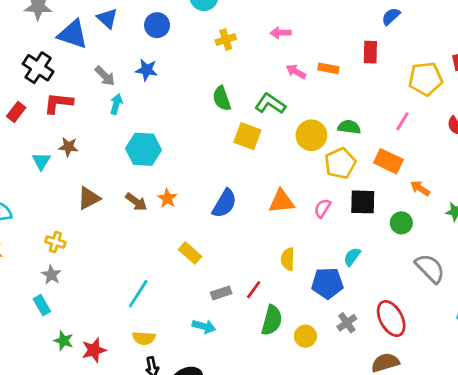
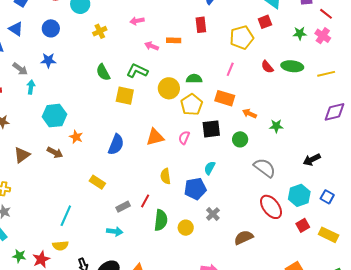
orange star: (167, 198) -> (76, 137), moved
red ellipse: (391, 319) -> (271, 207), moved
yellow semicircle: (144, 338) -> (60, 246), moved

